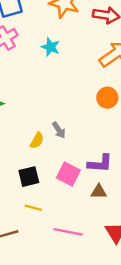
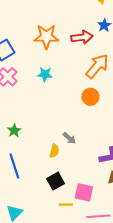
orange circle: (107, 98) -> (90, 97), moved
pink square: (68, 174) -> (84, 192), moved

